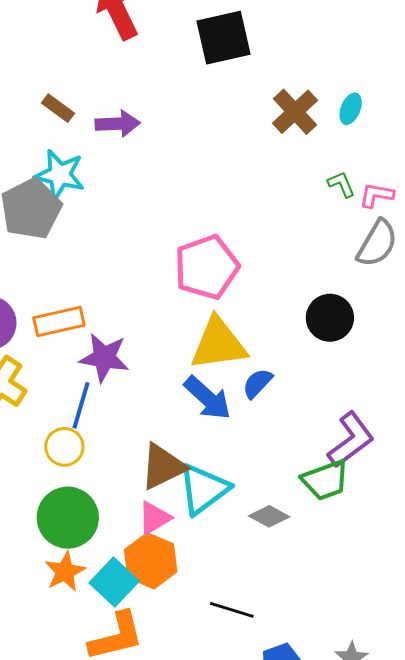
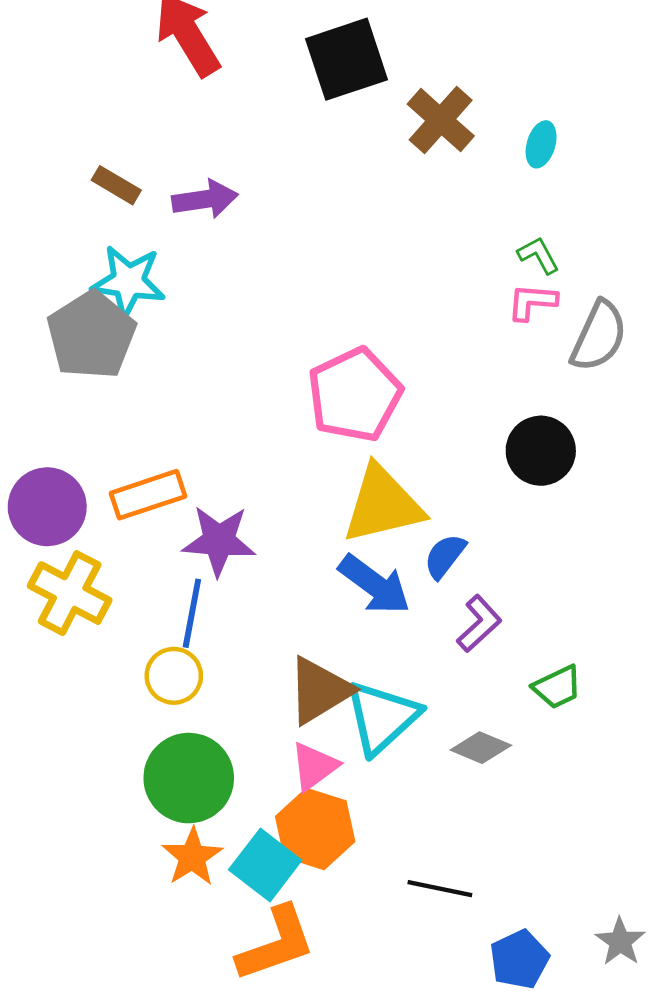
brown cross: (295, 112) -> (441, 120), moved
pink L-shape: (376, 195) -> (532, 302), moved
purple L-shape: (351, 440) -> (479, 624), moved, size x0.7
green trapezoid: (325, 480) -> (557, 687), size x0.7

